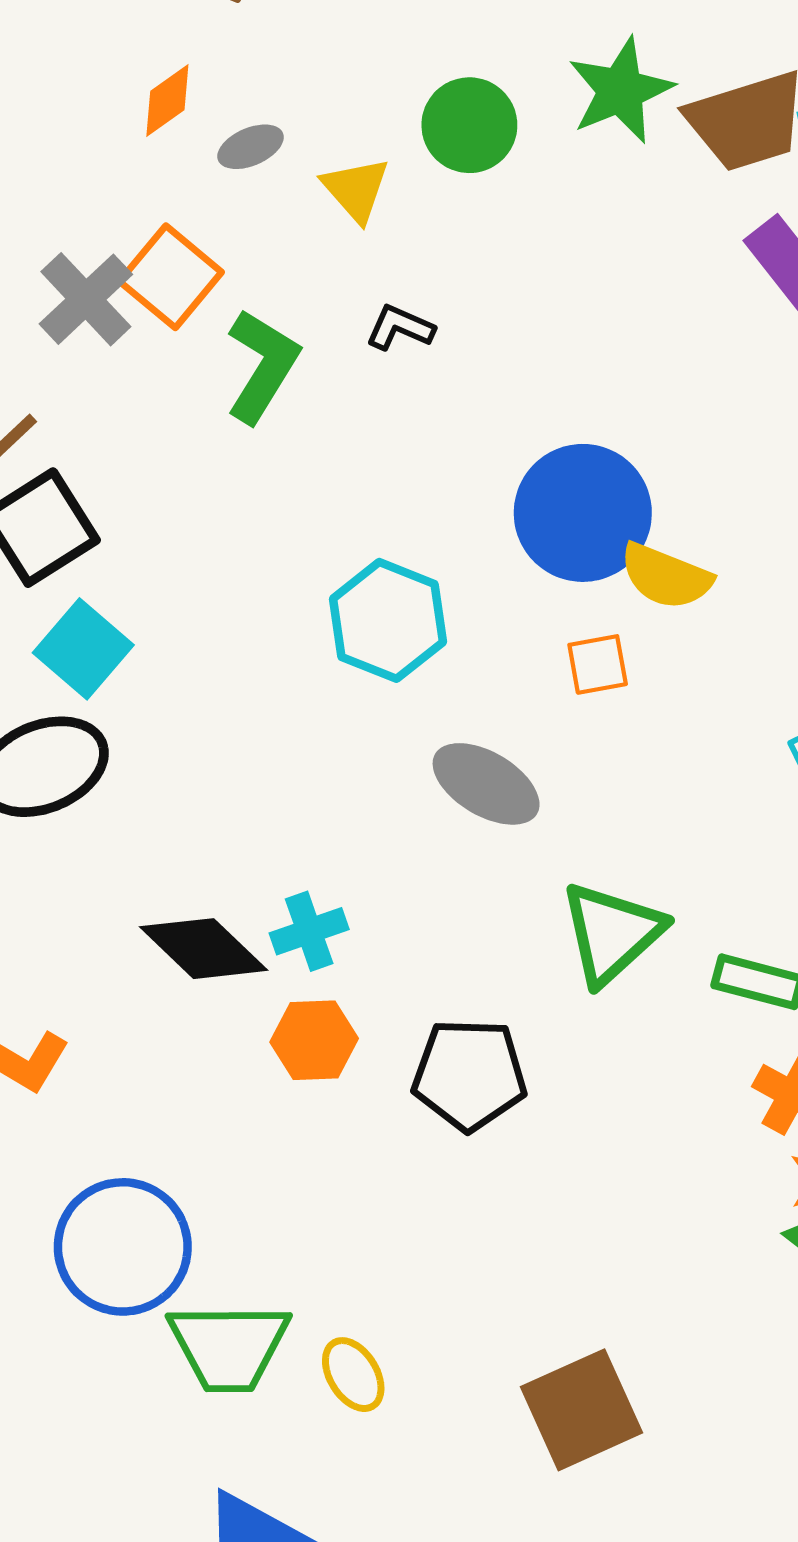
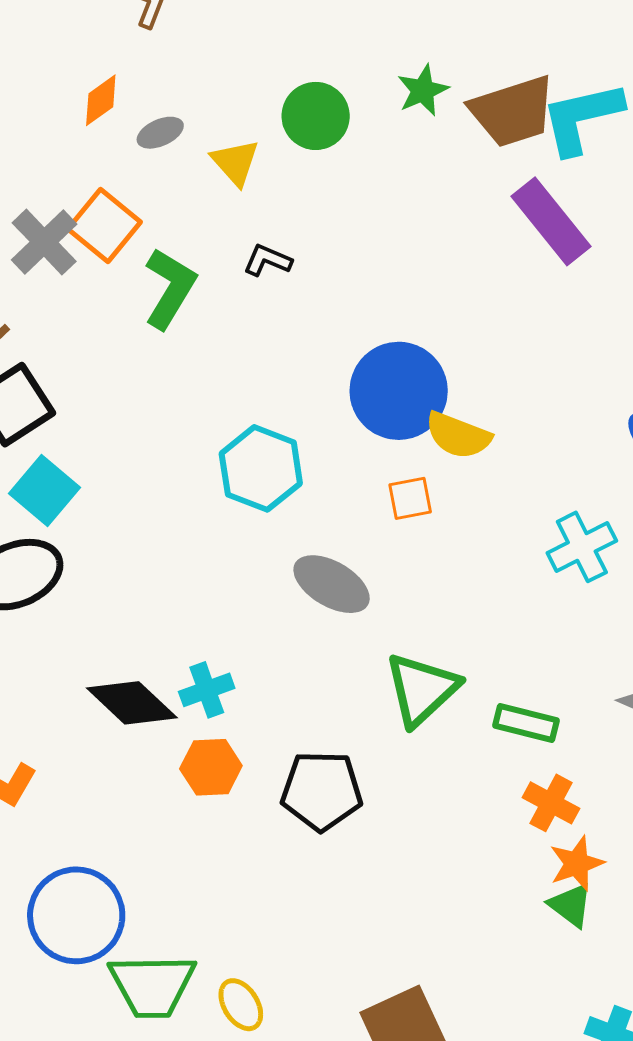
green star: (621, 90) -> (423, 90), size x0.7

